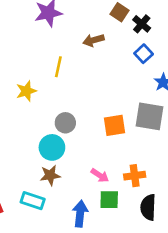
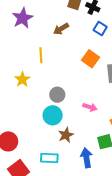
orange square: (115, 125) -> (90, 59), moved, turned -30
brown star: (50, 175) -> (66, 135), moved
pink arrow: (100, 175) -> (90, 107), moved

